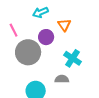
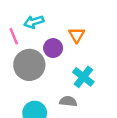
cyan arrow: (40, 12) -> (34, 22), moved

